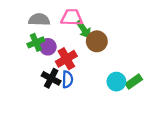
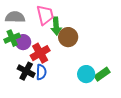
pink trapezoid: (72, 17) -> (45, 15), turned 75
green arrow: (84, 29) -> (56, 26), turned 30

